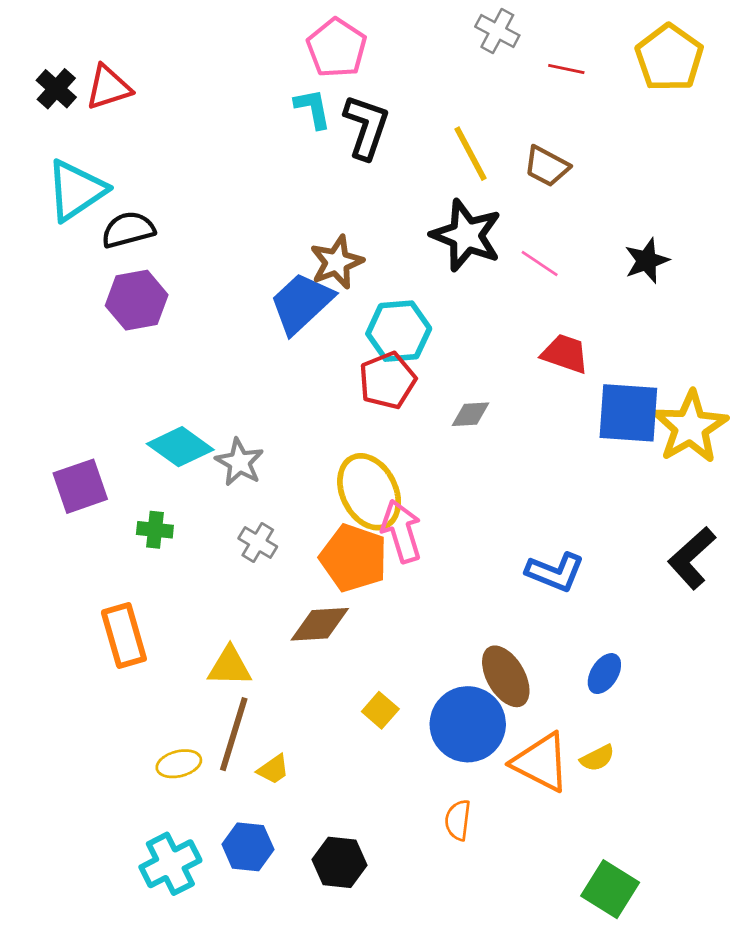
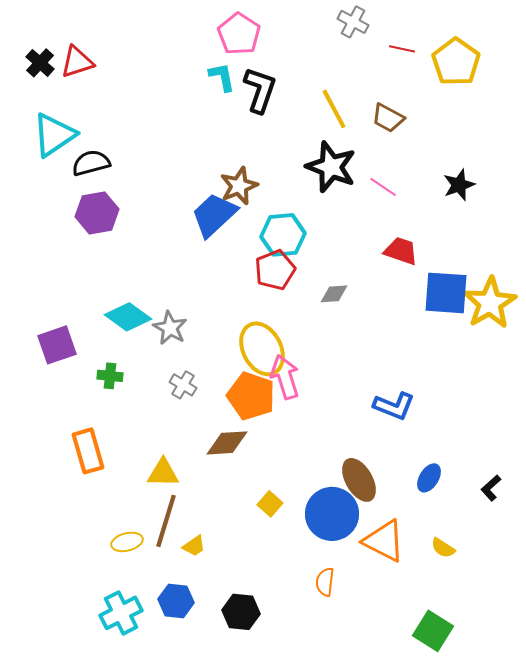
yellow pentagon: (669, 58) -> (456, 62), moved
black L-shape: (692, 558) -> (491, 488), moved, size x0.6
yellow semicircle: (597, 758) -> (443, 548), moved, turned 60

